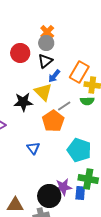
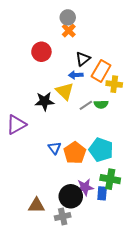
gray circle: (46, 43) -> (68, 17), moved
black triangle: (45, 61) -> (83, 59), moved
blue arrow: (54, 76) -> (76, 75), turned 48
green semicircle: (87, 101) -> (101, 104), moved
orange pentagon: (53, 121) -> (75, 153), moved

